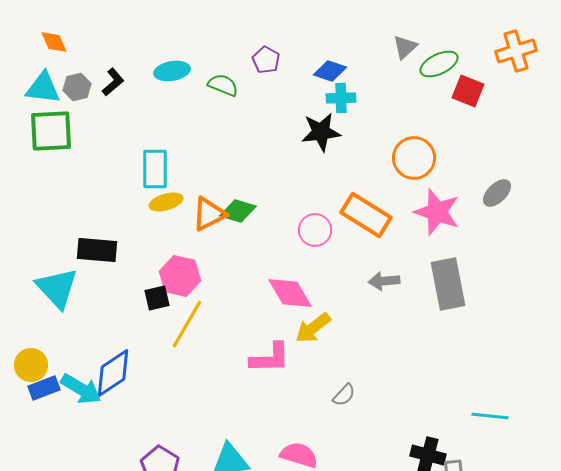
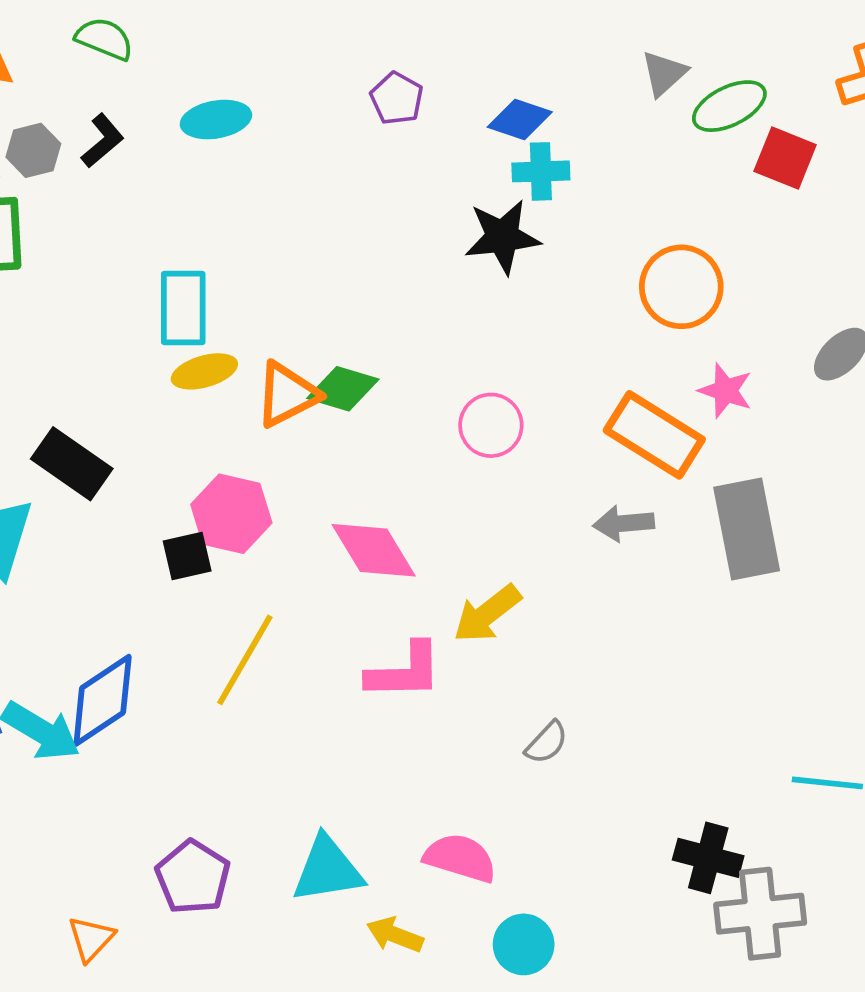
green semicircle: (223, 85) -> (104, 39), moved
pink star: (437, 212) -> (725, 391), size x0.6
orange rectangle: (366, 215) -> (654, 435), moved
black rectangle: (97, 250) -> (72, 464), turned 30
pink diamond: (290, 293) -> (374, 550), moved
yellow line: (187, 324) -> (245, 660), moved

